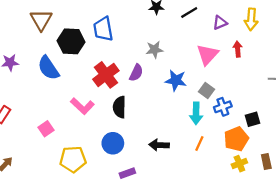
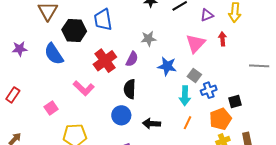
black semicircle: (119, 107) -> (130, 89), moved
blue circle: (113, 143) -> (121, 115), moved

